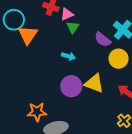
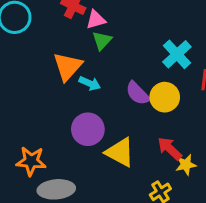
orange triangle: (28, 35) -> (68, 66), moved
purple semicircle: (103, 39) -> (138, 93), moved
yellow triangle: (94, 83) -> (120, 152), moved

